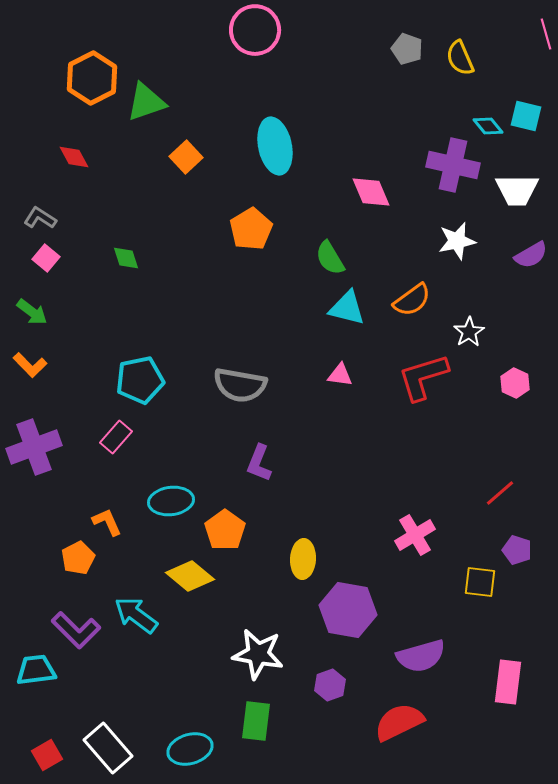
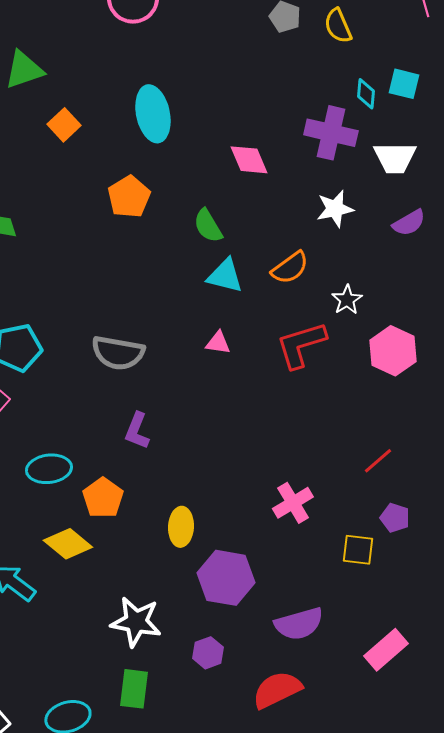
cyan diamond: (488, 126) -> (366, 94), turned 44
pink hexagon: (515, 383) -> (393, 351), size x1.6
pink rectangle: (508, 682) -> (386, 650), turned 42

